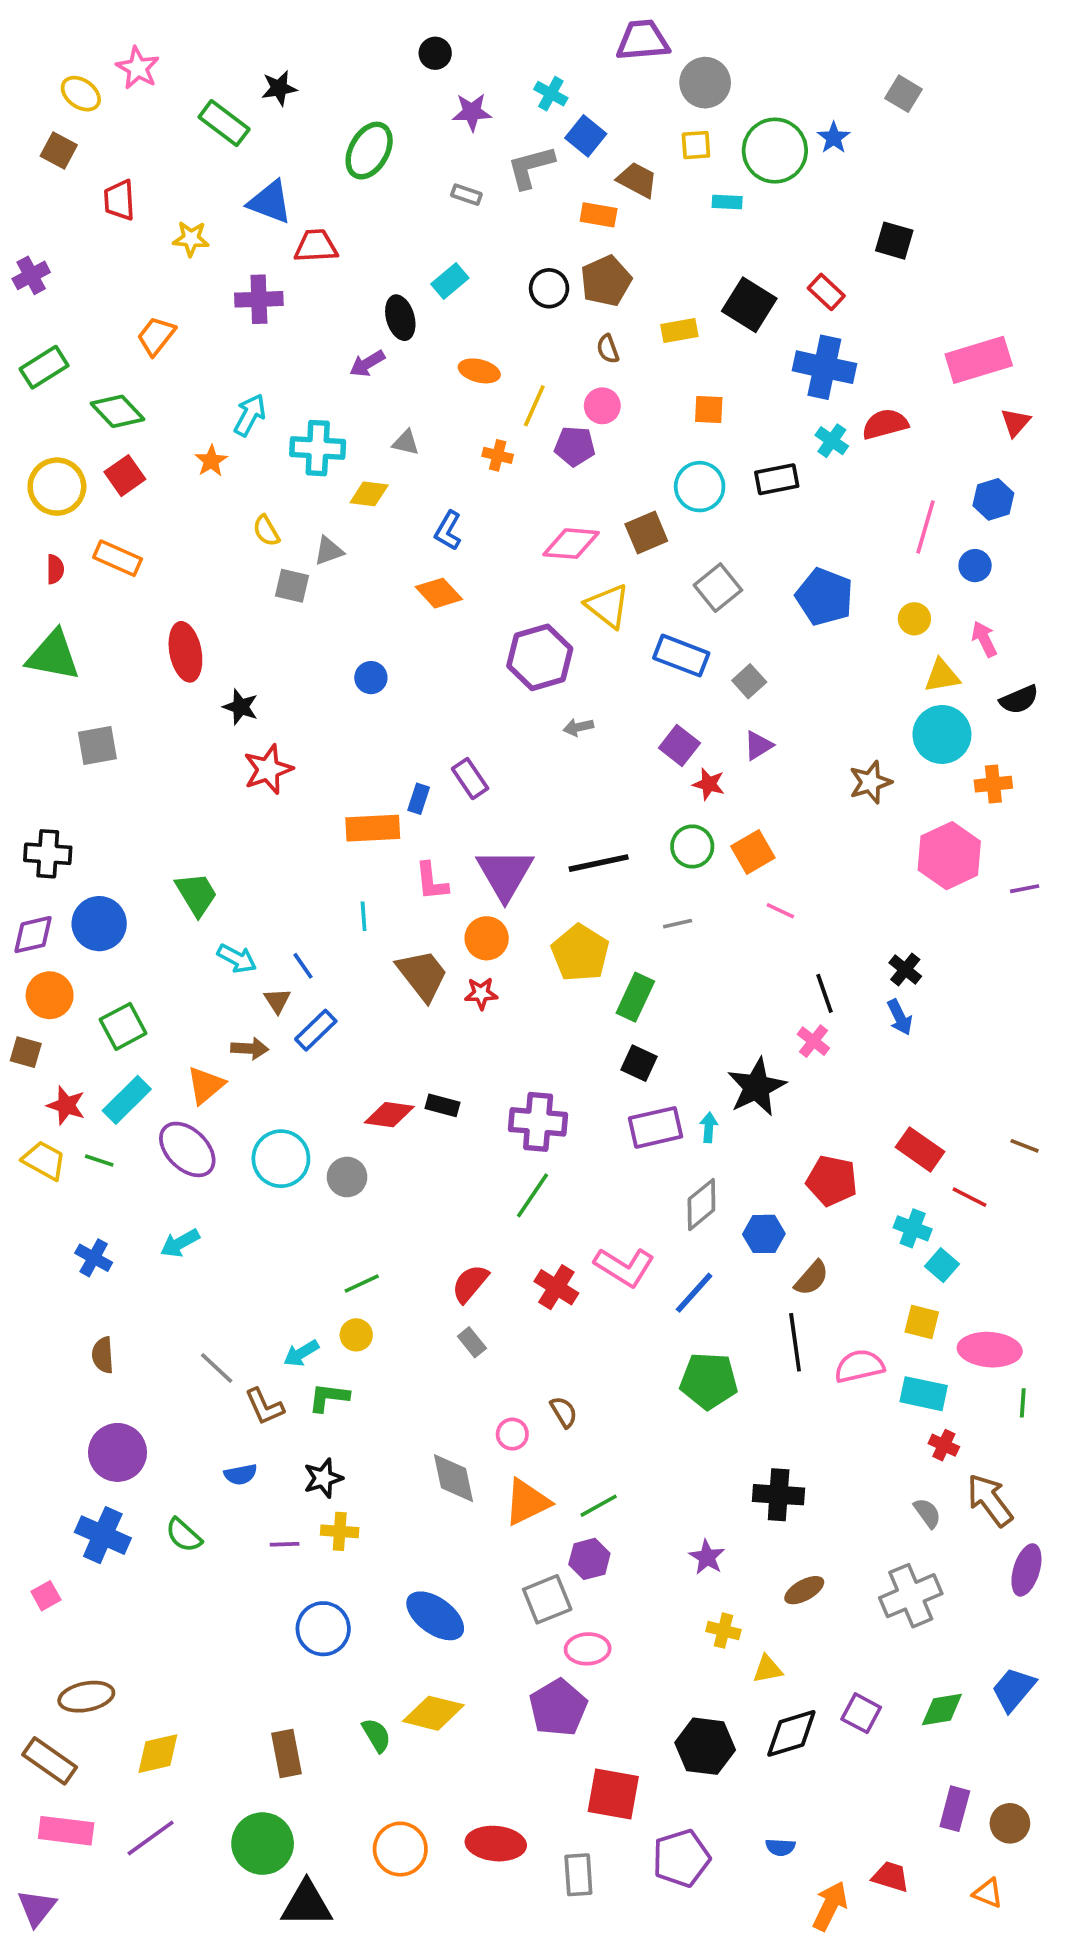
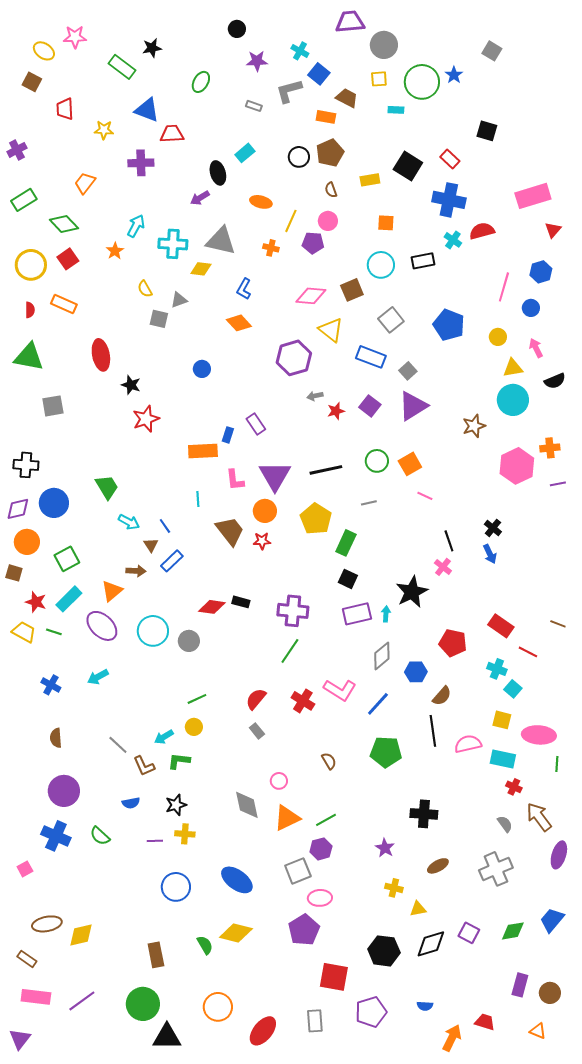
pink star: (138, 68) -> (75, 37), turned -30
green ellipse: (369, 151) -> (201, 82), size x0.7
gray triangle: (406, 443) -> (221, 241), size x2.0
purple triangle: (758, 745) -> (413, 406), size x1.8
red star: (709, 784) -> (336, 411), moved, turned -30
orange cross: (993, 784) -> (550, 448), moved
brown semicircle: (564, 1412) -> (329, 761), moved
yellow diamond: (158, 1754) -> (81, 935), moved
brown rectangle: (50, 1761) -> (27, 959), size x0.7
red ellipse: (496, 1844) -> (263, 1031), moved, turned -56

